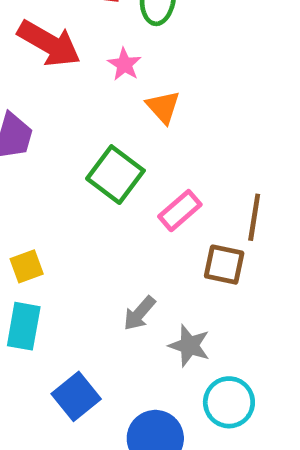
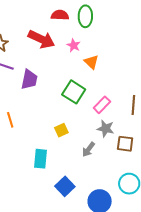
brown square: (224, 265) -> (125, 144), moved
yellow square: (27, 266) -> (61, 130), moved
gray star: (189, 346) -> (106, 129), moved

